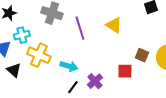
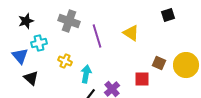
yellow cross: (39, 55) -> (65, 61), moved, size x0.6
cyan arrow: (69, 66) -> (86, 74), turned -96

